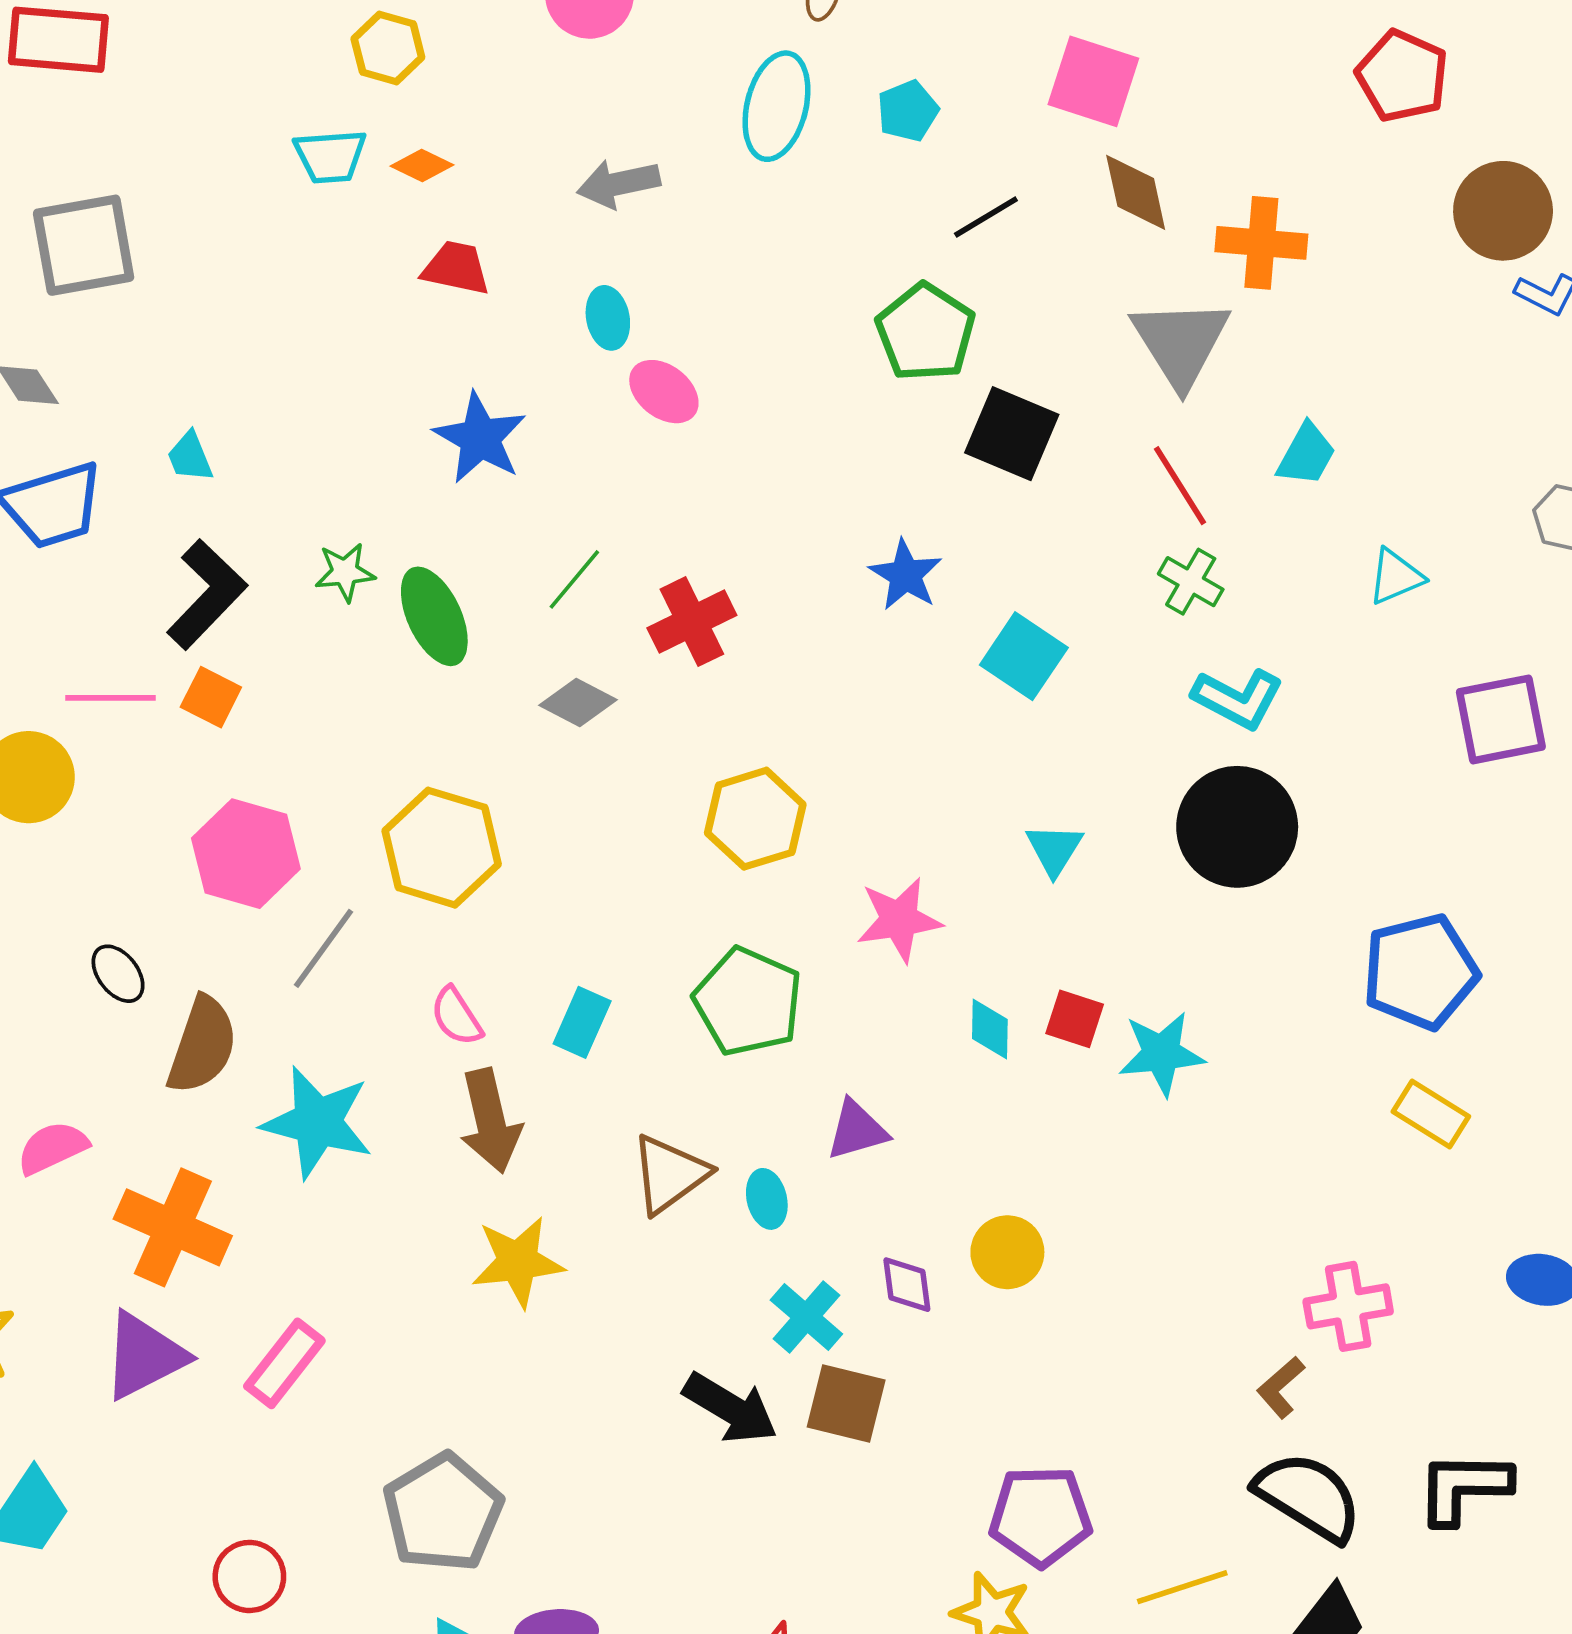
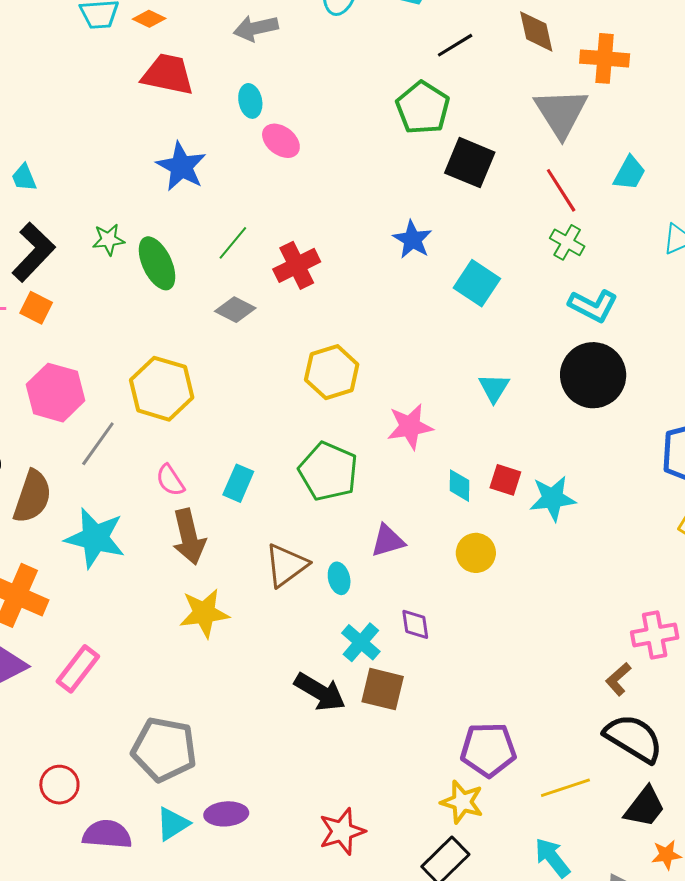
red trapezoid: (456, 268) -> (168, 74), size x1.4
yellow circle: (1007, 1252) -> (476, 553), moved
gray pentagon: (443, 1513) -> (164, 749), turned -30

